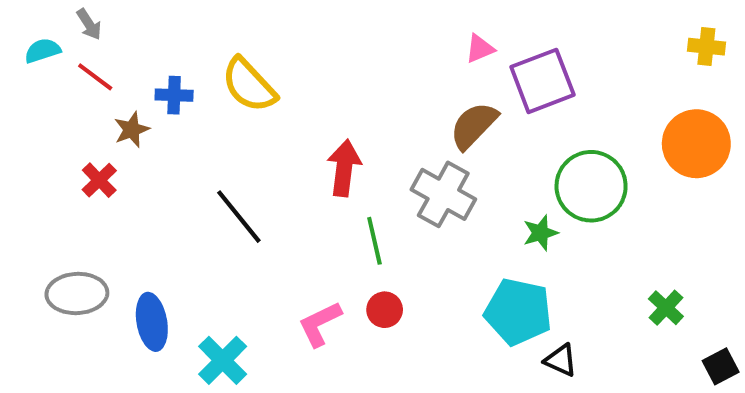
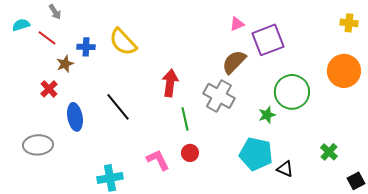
gray arrow: (89, 24) -> (55, 12), moved
blue ellipse: (152, 322) -> (75, 117), moved
pink L-shape: (320, 324) -> (158, 160), turned 90
cyan cross: (223, 360) -> (110, 178), turned 35
black triangle: (561, 360) -> (285, 169), moved

